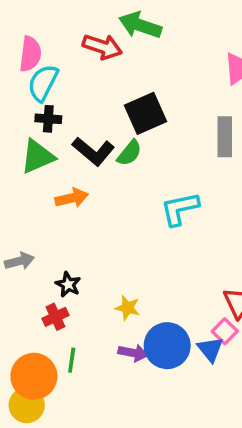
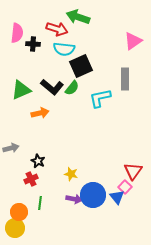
cyan semicircle: (43, 83) -> (64, 49), moved, turned -110
black cross: (48, 119) -> (33, 44), moved
cyan L-shape: (180, 209) -> (100, 98), moved
orange circle: (34, 376) -> (19, 212), size x0.7

